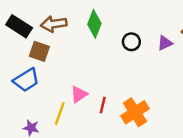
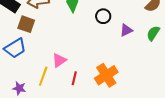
purple triangle: (165, 43) -> (126, 30), moved
red line: (103, 105) -> (74, 78), moved

